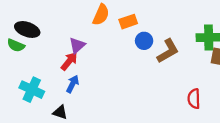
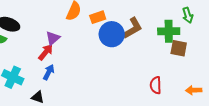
blue circle: (144, 41) -> (112, 34), size x1.6
brown L-shape: (168, 51) -> (133, 28), moved

